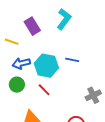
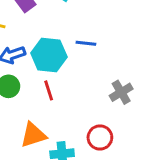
red line: (44, 90) -> (49, 90), turned 32

